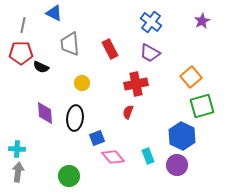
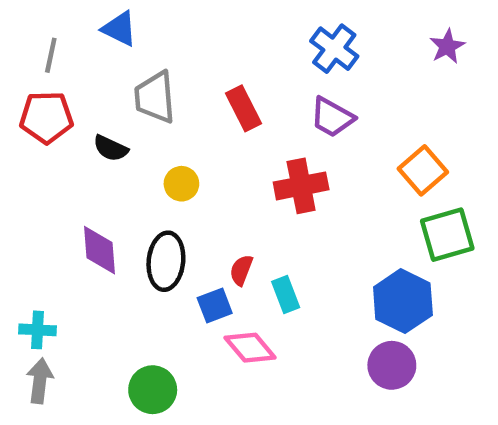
black semicircle: (41, 67) -> (111, 148), moved
red semicircle: (128, 112) -> (241, 270), moved
cyan rectangle: (148, 156) -> (286, 294), moved

